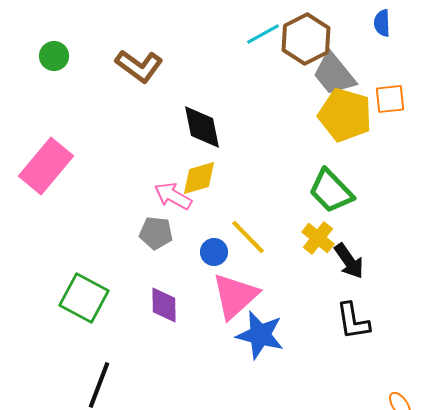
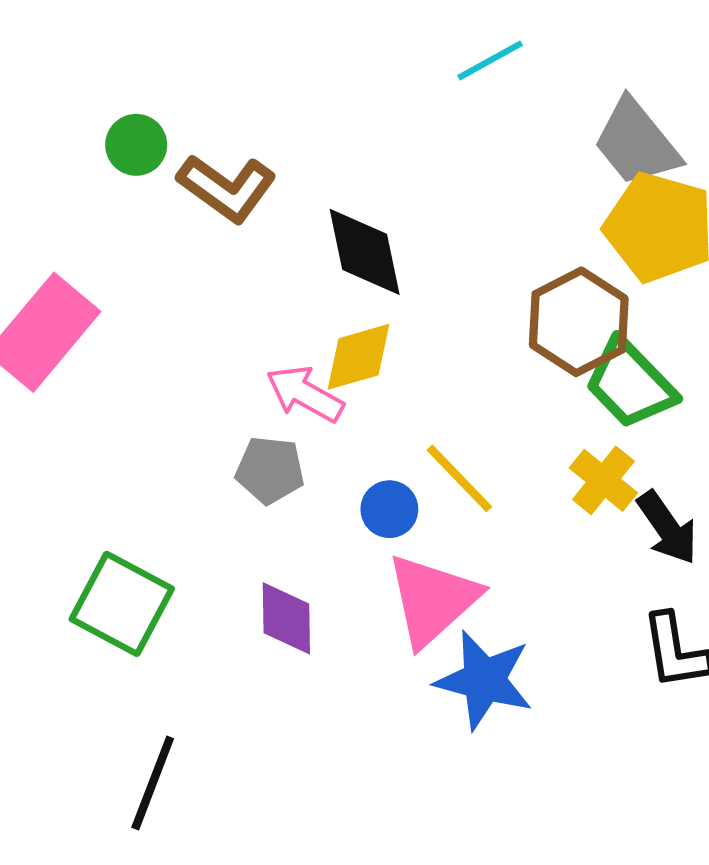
brown hexagon: (306, 39) -> (579, 322), moved
green circle: (54, 56) -> (136, 145), moved
brown L-shape: (139, 66) -> (227, 188), moved

